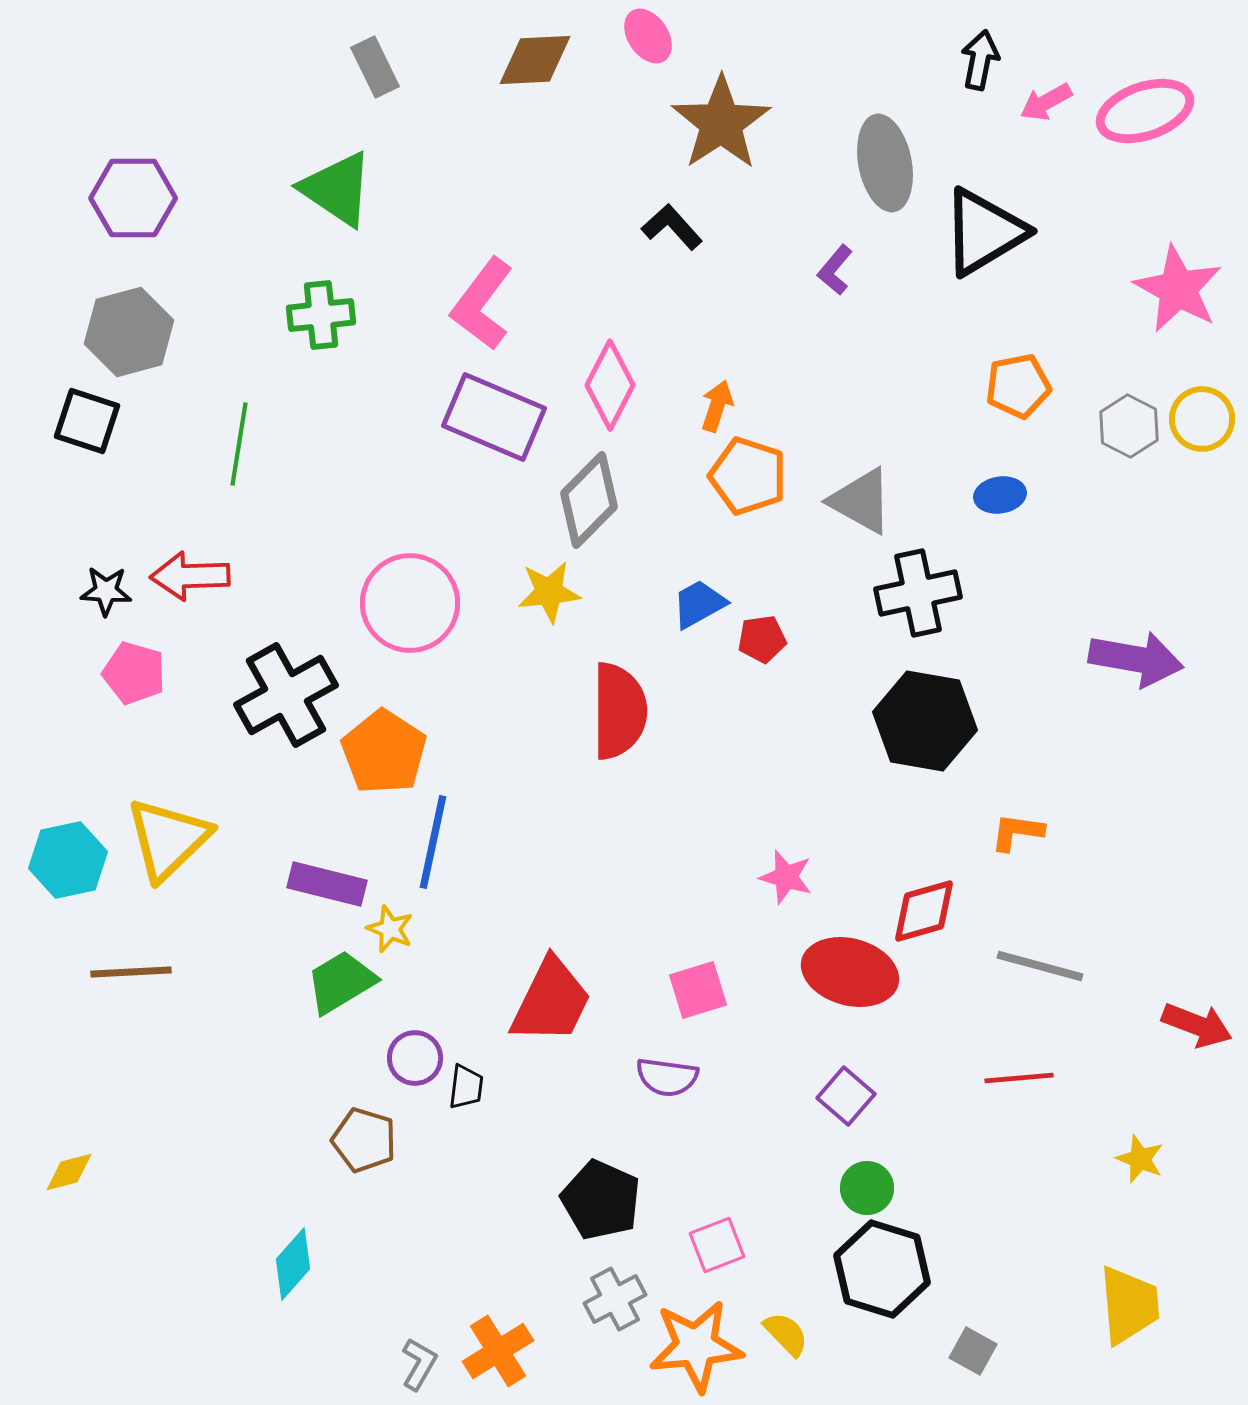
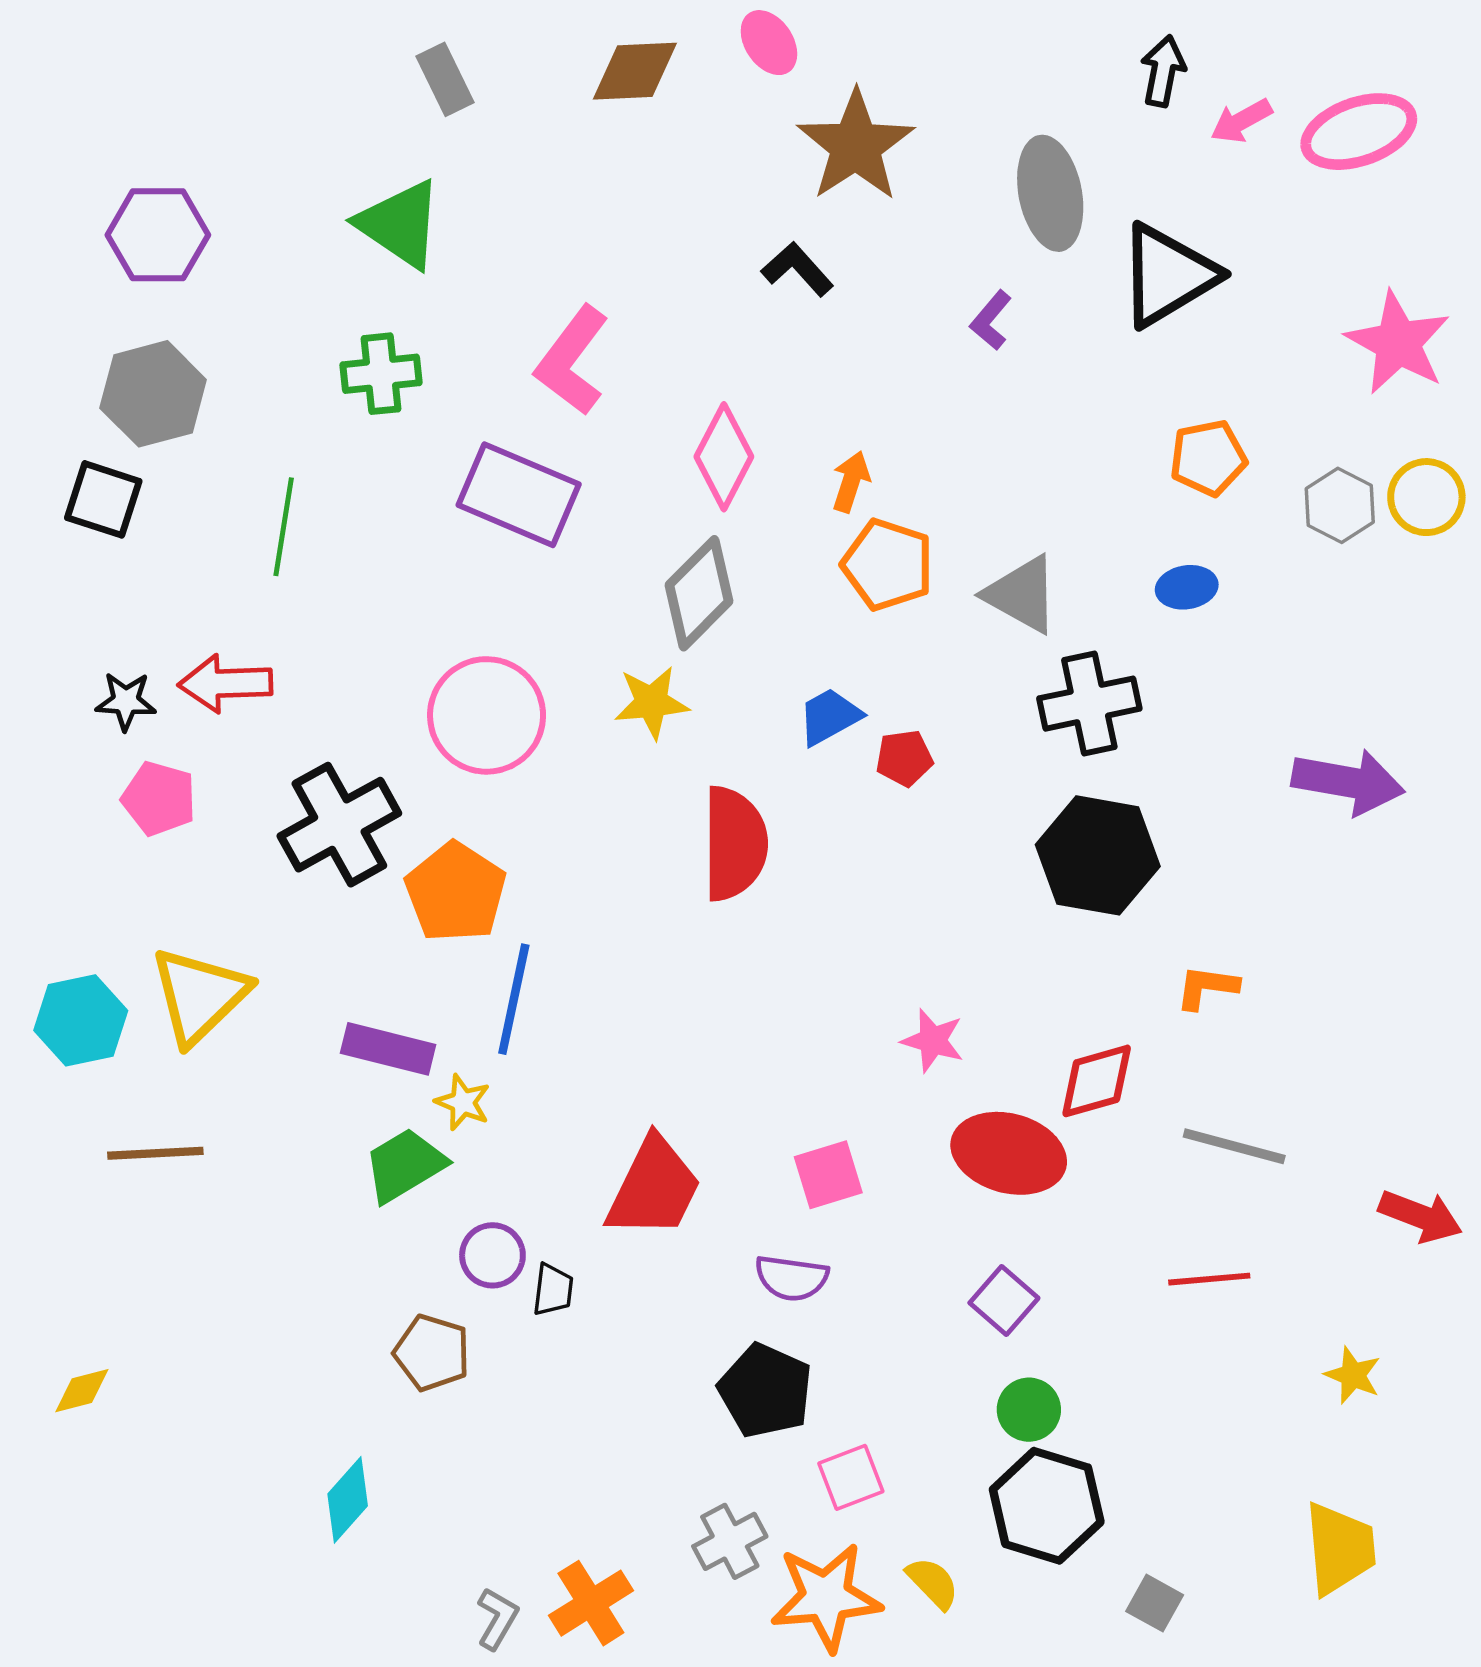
purple rectangle: (494, 417) -> (519, 495), moved
black pentagon: (601, 1200) -> (765, 1391), moved

